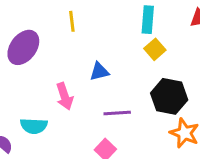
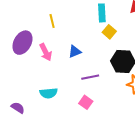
pink arrow: (65, 96) -> (46, 52), moved
cyan semicircle: (34, 126) -> (49, 93), moved

